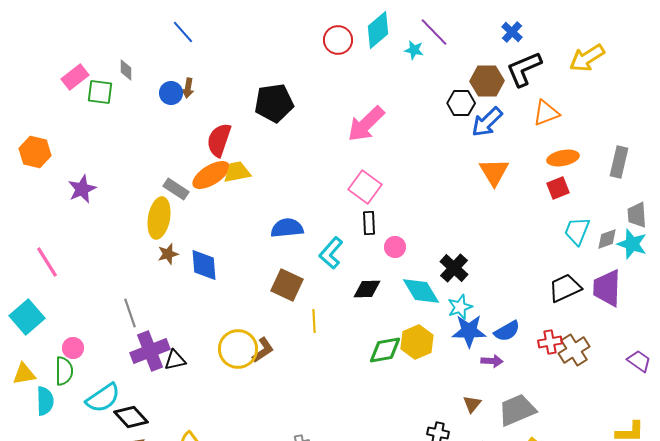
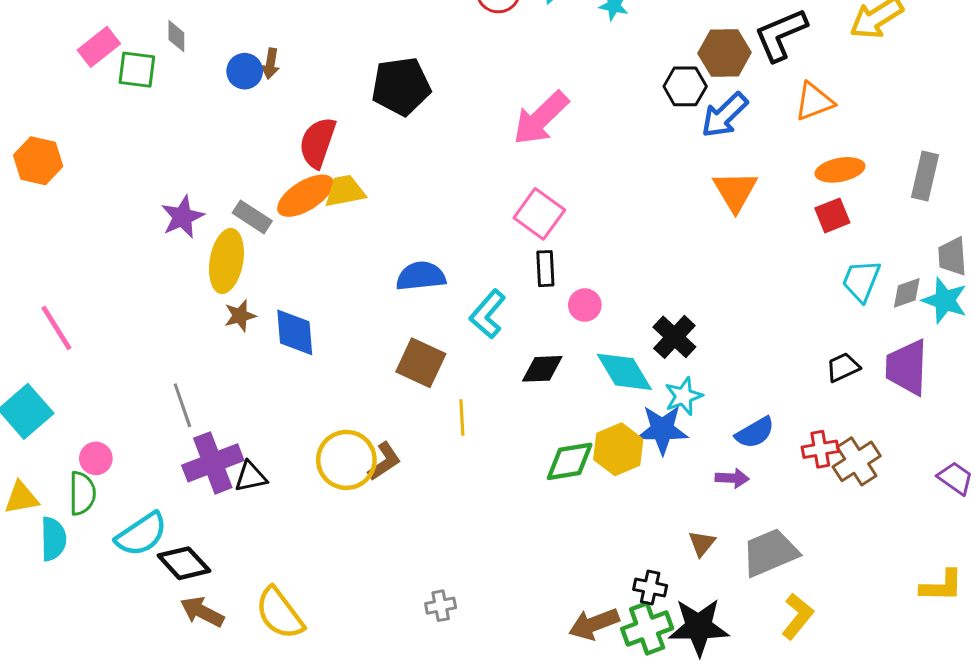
purple star: (82, 189) -> (182, 217), moved
black trapezoid: (565, 288) -> (843, 367), size x0.7
blue star: (469, 331) -> (662, 430), moved

